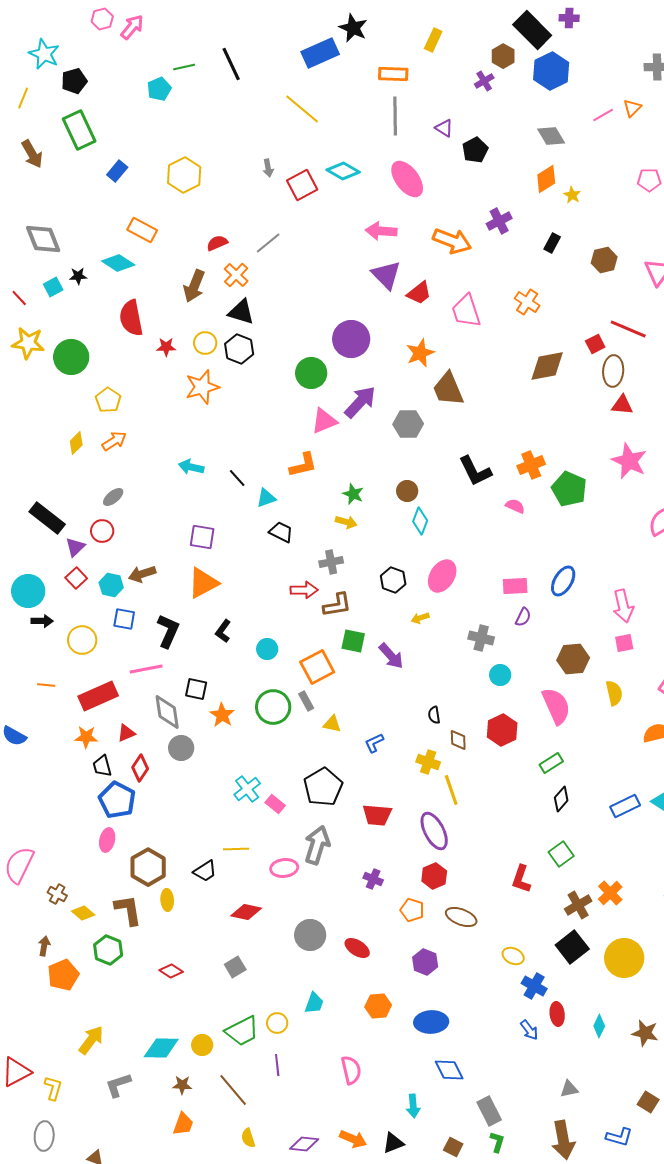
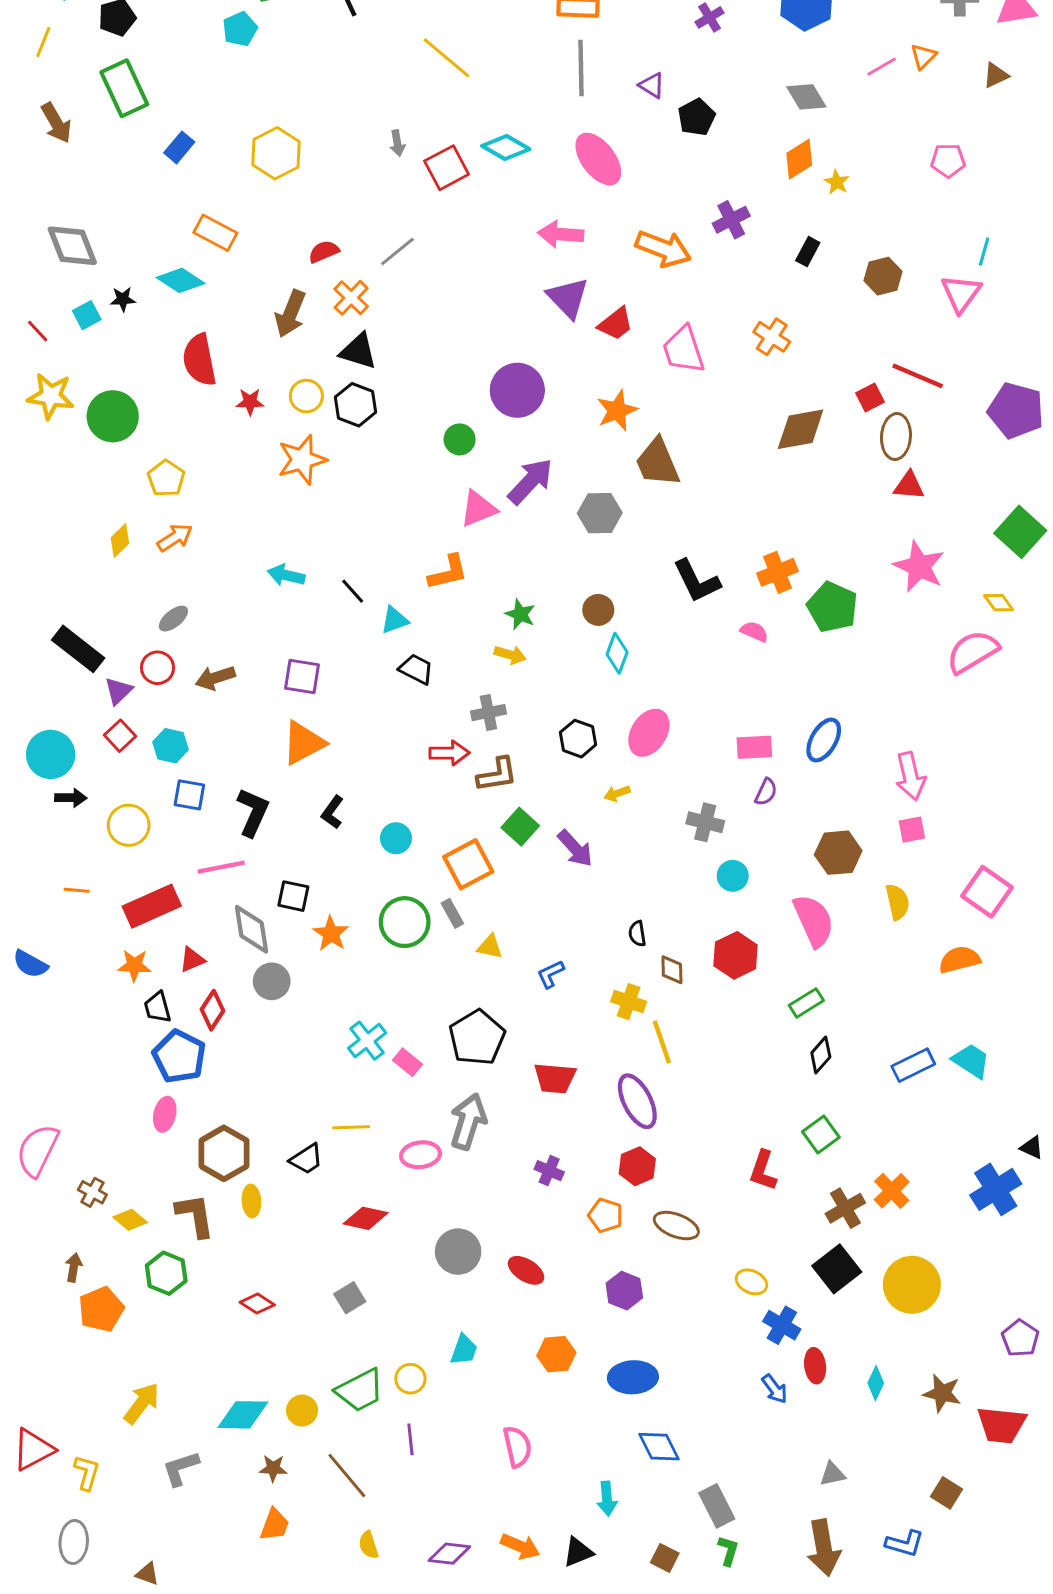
green circle: (311, 373) -> (460, 439), size x0.7
brown arrow: (142, 574) -> (215, 678), moved
green square: (353, 641) -> (520, 827), turned 30

